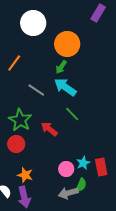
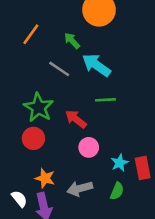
green arrow: (61, 67) -> (72, 41), moved, turned 104
green line: (72, 114) -> (105, 100), turned -49
pink circle: (66, 169) -> (89, 147), moved
gray arrow: (68, 193) -> (80, 189), moved

